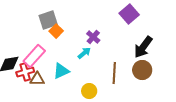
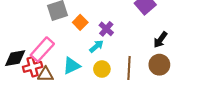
orange square: (56, 31) -> (80, 22), moved
black arrow: (143, 47) -> (160, 40), size x0.7
yellow circle: (89, 91) -> (102, 69), moved

